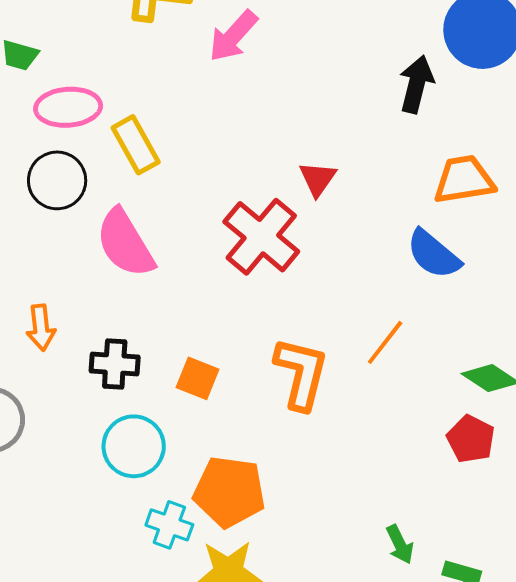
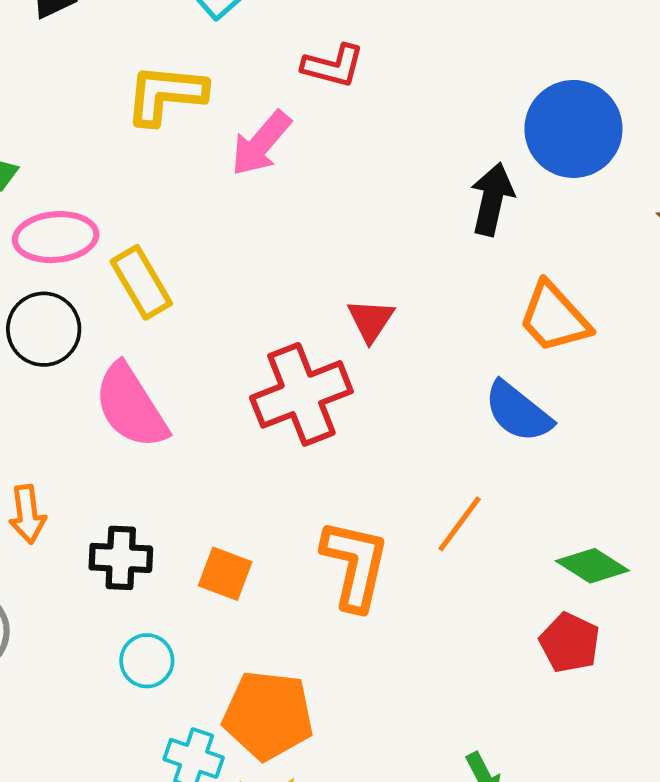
orange trapezoid: (464, 180) -> (554, 317), turned -122
red cross: (261, 237) -> (301, 394), turned 30
cyan circle: (134, 446) -> (147, 661), size x0.7

